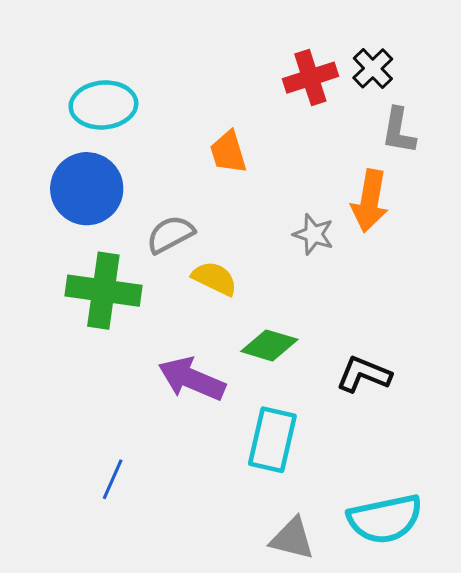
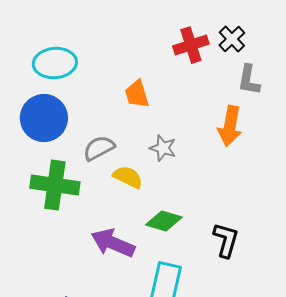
gray star: (313, 234) -> (163, 148), moved
black L-shape: (364, 374) -> (226, 240), turned 84

